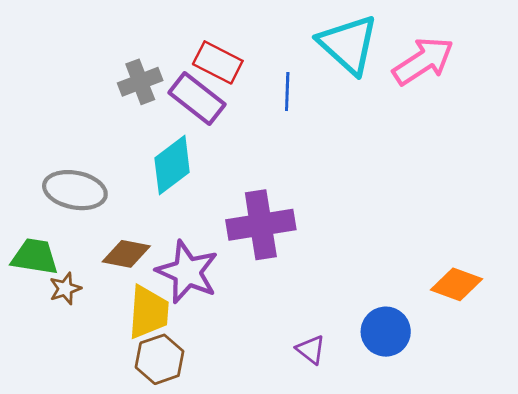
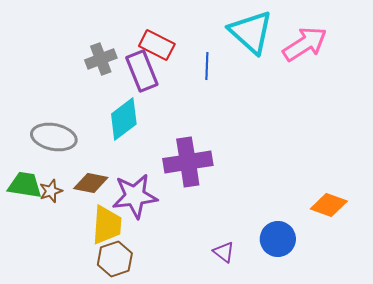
purple rectangle: (197, 98) -> (142, 71), turned 30
purple star: (187, 272) -> (135, 196), turned -30
brown star: (65, 289) -> (51, 191), moved

